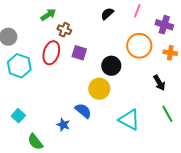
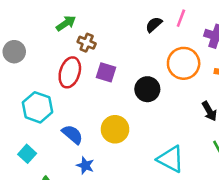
black semicircle: (107, 14) -> (154, 25), moved
cyan hexagon: (19, 66) -> (37, 107), moved
yellow circle: (99, 89) -> (115, 129), moved
blue semicircle: (83, 111) -> (72, 134), moved

